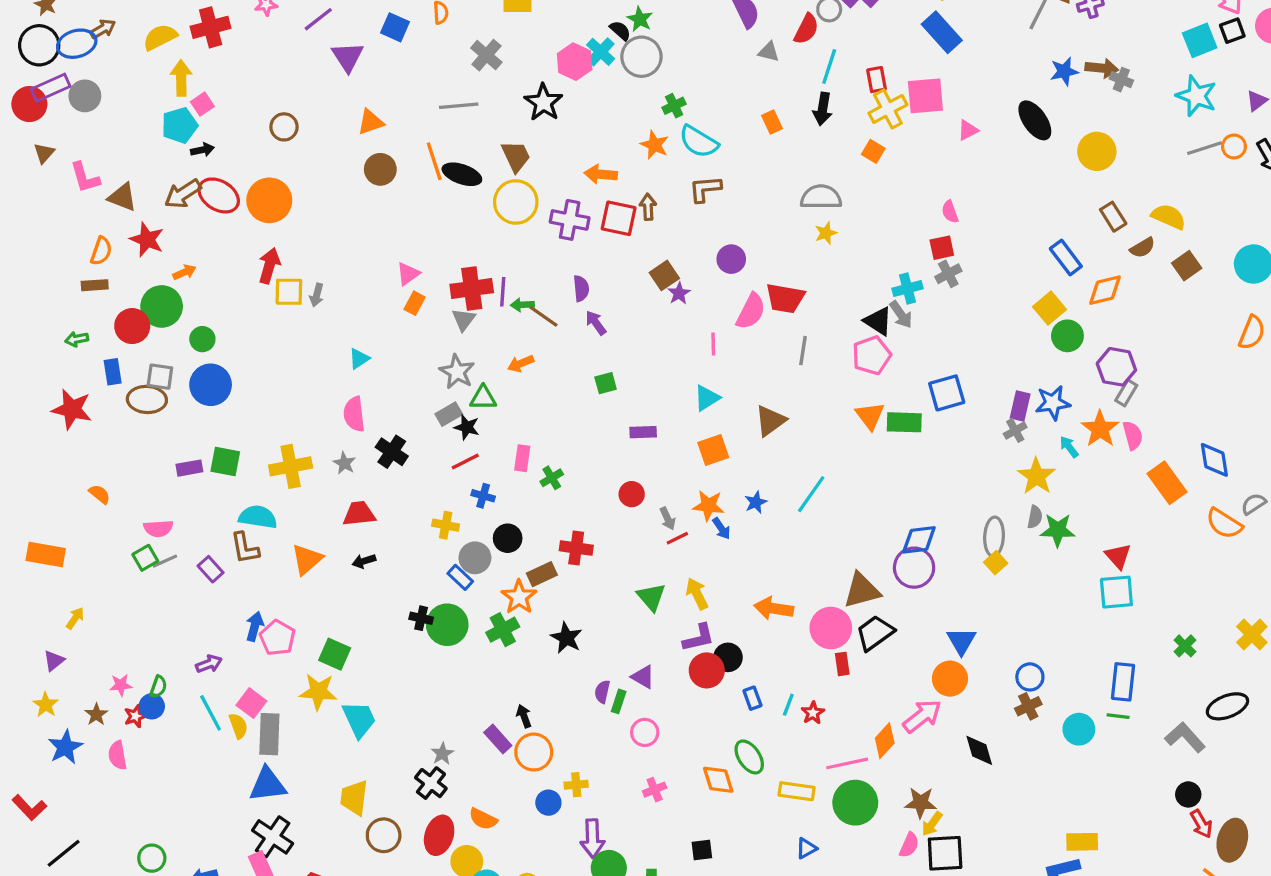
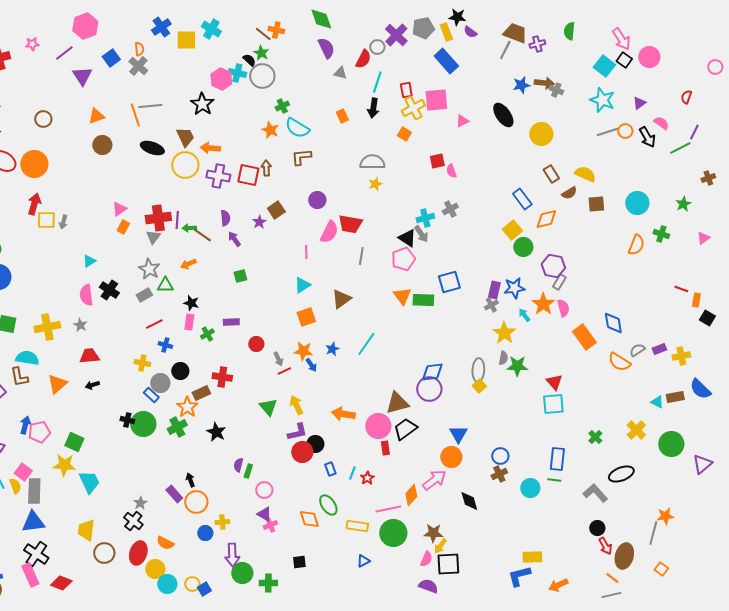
blue square: (395, 27) -> (111, 58), turned 30
black square: (1232, 31) -> (624, 60), turned -35
cyan square: (1200, 40) -> (604, 66), turned -30
cyan cross: (601, 52) -> (237, 73), turned -30
gray cross: (486, 55) -> (138, 66), moved
orange line: (434, 161) -> (135, 115), moved
orange arrow: (601, 174) -> (210, 148), moved
red square: (942, 248) -> (437, 161), moved
brown square: (1187, 266) -> (596, 204), turned 30
purple star: (679, 293) -> (259, 222), moved
black star: (467, 427) -> (191, 303), moved
purple rectangle: (643, 432) -> (231, 322), moved
black cross: (392, 452) -> (109, 290), moved
pink pentagon: (277, 638) -> (39, 432), turned 30
purple triangle: (643, 677) -> (264, 514), moved

